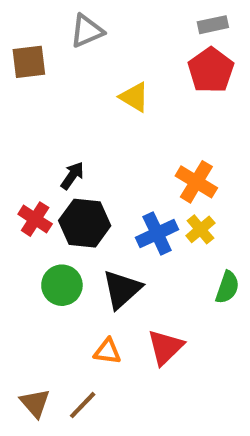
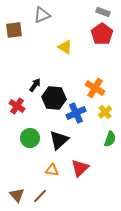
gray rectangle: (213, 25) -> (103, 12), turned 32
black hexagon: (85, 223) -> (54, 98), moved
yellow cross: (200, 229) -> (105, 112), moved

